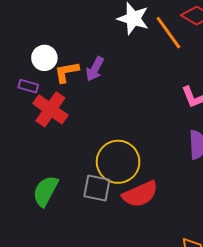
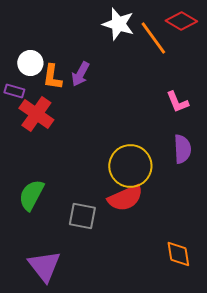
orange L-shape: (67, 72) -> (52, 77), turned -72
yellow circle: (118, 162) -> (130, 166), moved
gray square: (97, 188) -> (82, 216), moved

